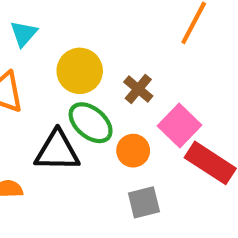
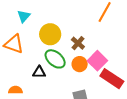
black triangle: (57, 151) -> (39, 72), size x0.6
orange circle: (133, 151) -> (80, 64), moved

